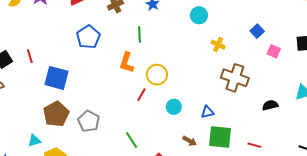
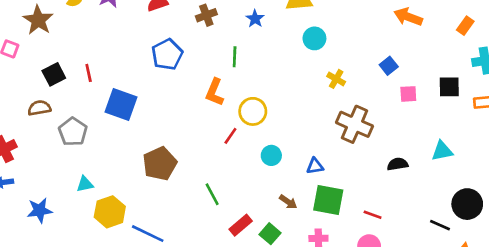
pink square: (274, 51) -> (408, 94), turned -32
brown pentagon: (56, 114) -> (160, 164), moved
gray pentagon: (89, 121) -> (73, 132), moved

